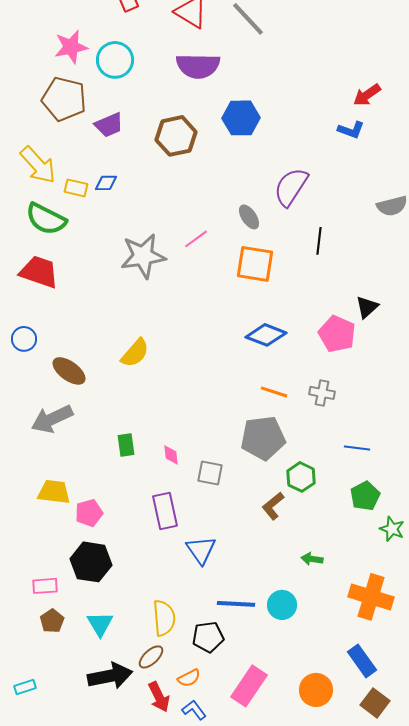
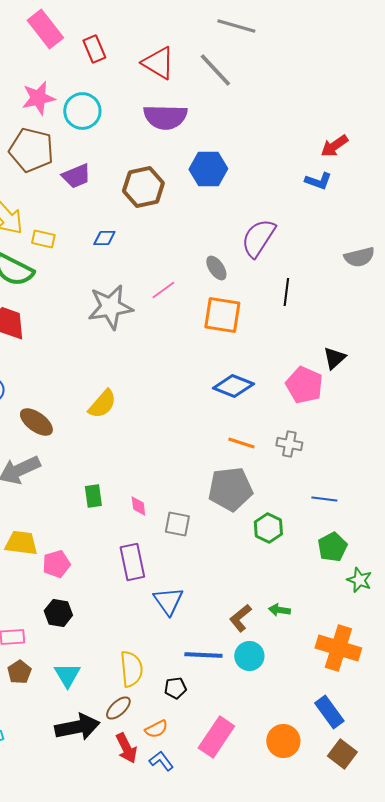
blue diamond: (106, 183) -> (104, 238), moved
brown L-shape: (273, 506) -> (240, 618), moved
black hexagon: (91, 562) -> (58, 613), size x0.7
black pentagon: (208, 637) -> (175, 688), size x0.7

